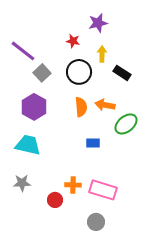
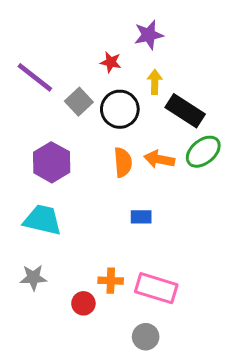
gray square: (42, 73) -> (79, 102), moved
black rectangle: (122, 73) -> (185, 111), size x1.4
green ellipse: (126, 124) -> (203, 152), moved

